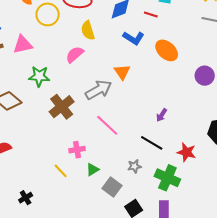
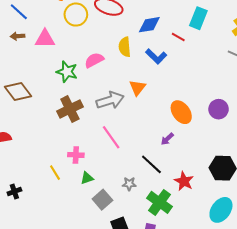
yellow semicircle: (88, 30) -> (125, 47), moved
orange ellipse: (167, 50) -> (181, 112), moved
green star: (39, 76) -> (67, 72), moved

